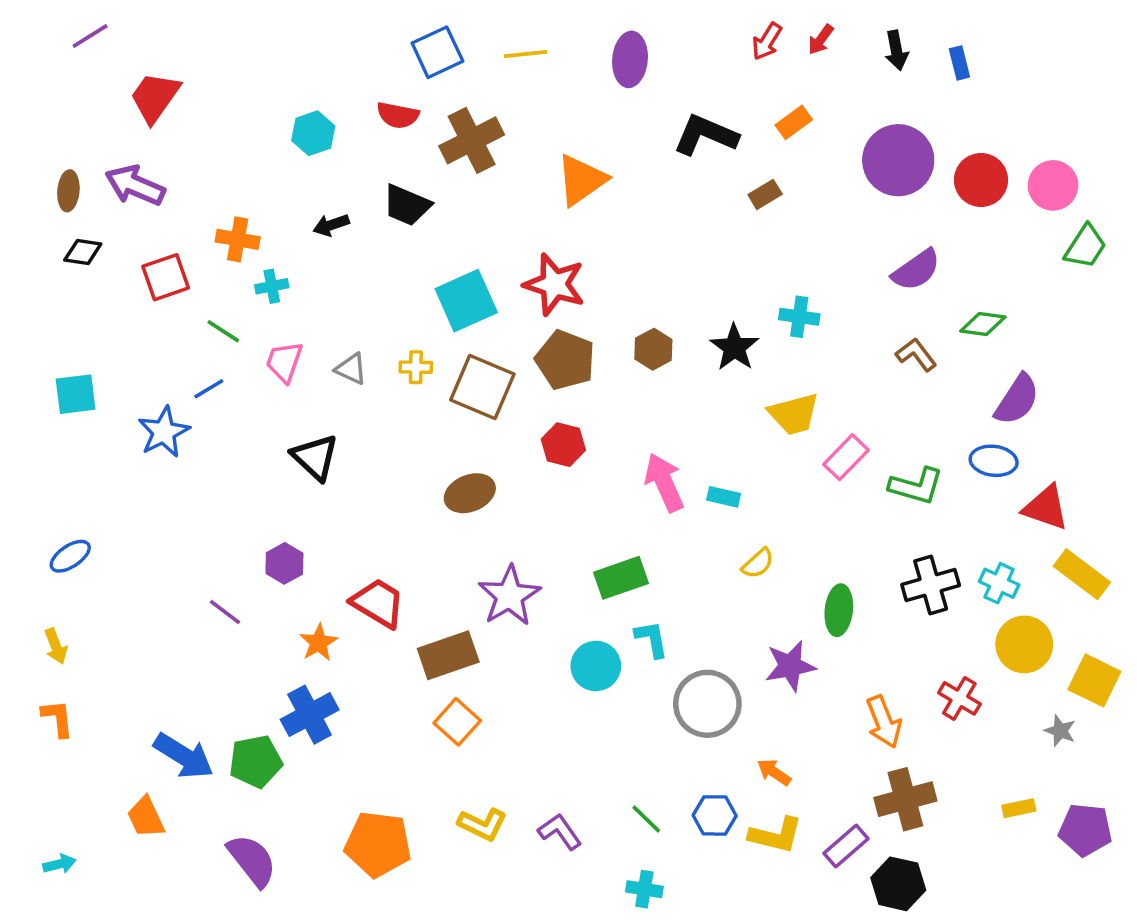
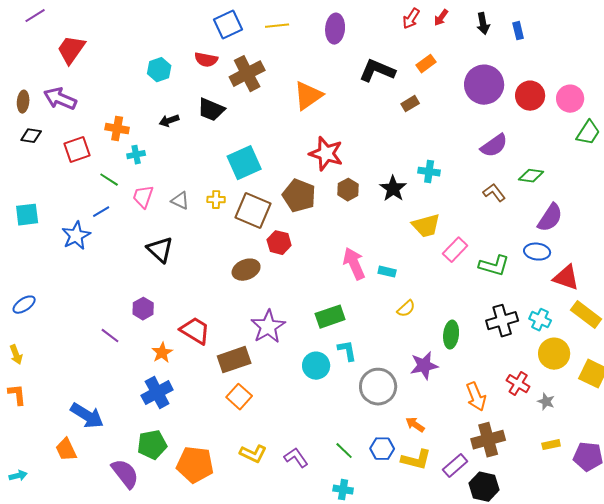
red star: (554, 284) -> (326, 154), moved
red hexagon: (563, 445) -> (279, 243), moved
gray star: (1060, 731) -> (546, 402), moved
green pentagon: (256, 761) -> (152, 445), moved

